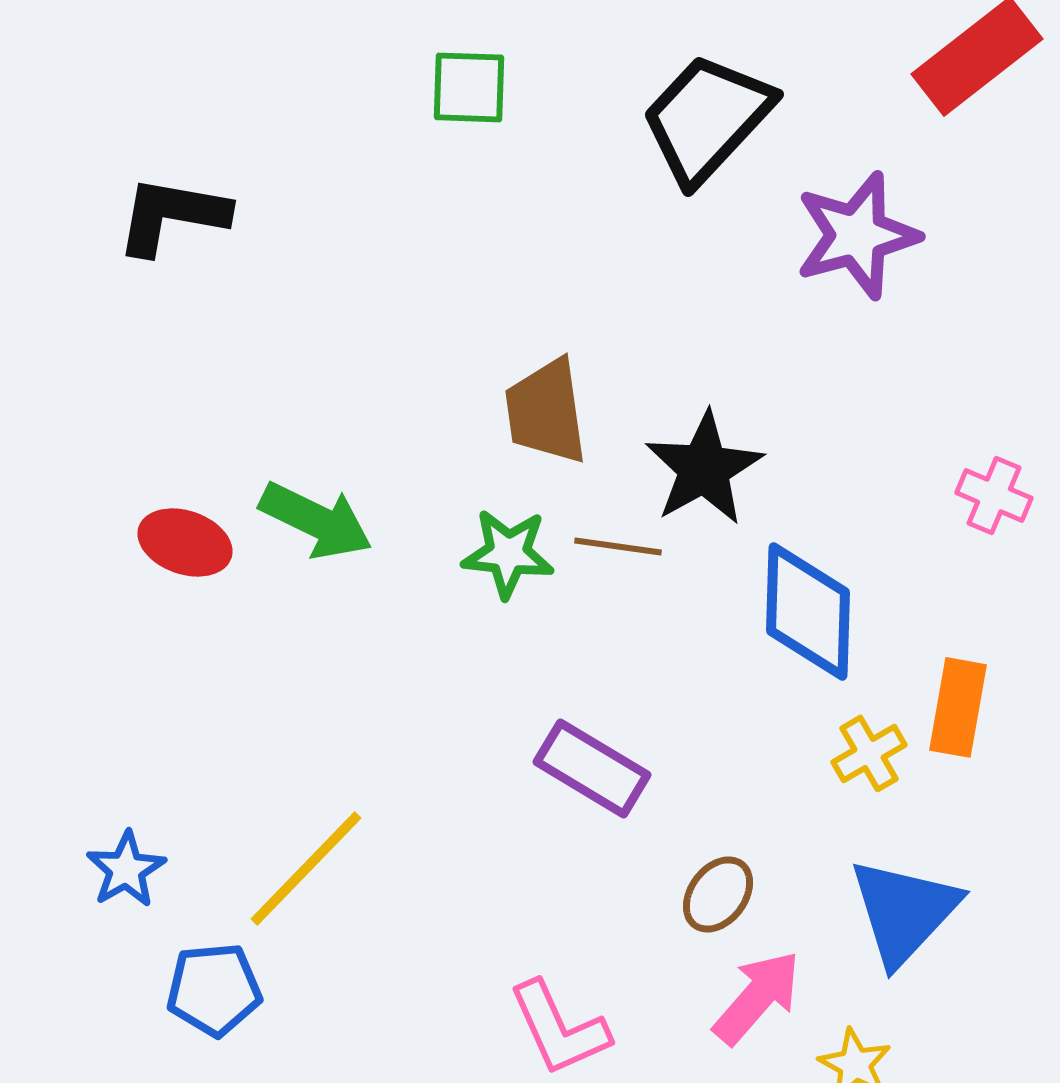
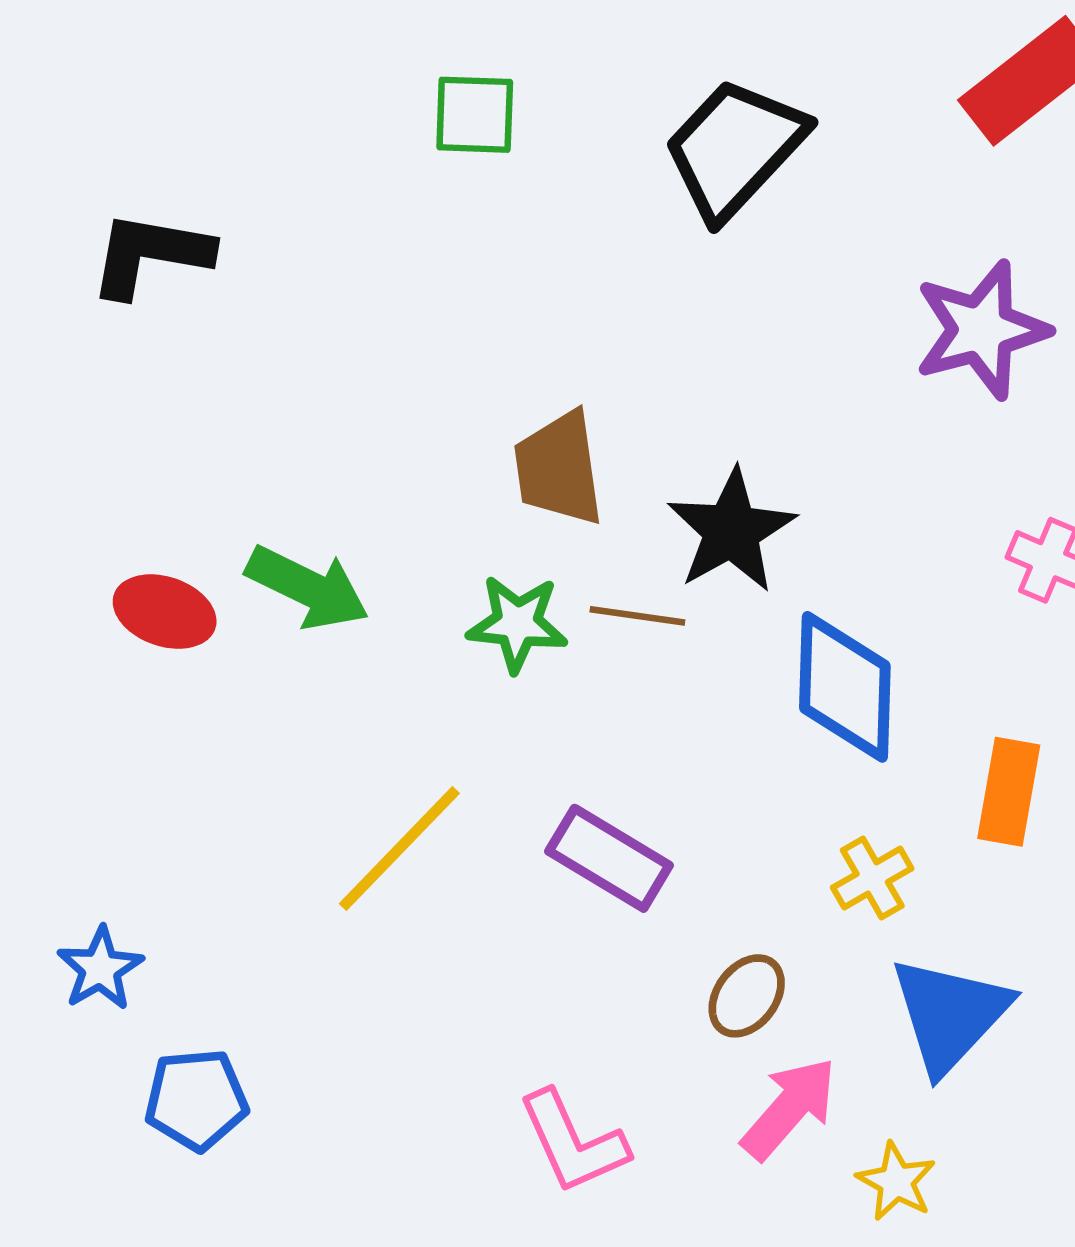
purple star: (857, 235) -> (981, 330), moved
yellow cross: (869, 753) -> (872, 878), moved
yellow line: (306, 868) -> (399, 848), moved

